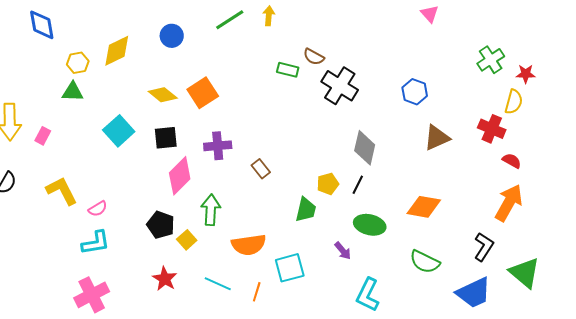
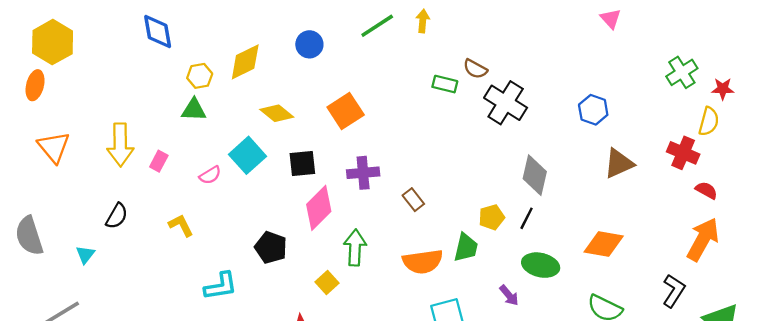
yellow diamond: (163, 95) -> (277, 113), moved
yellow L-shape: (62, 191) -> (181, 225), size x0.7
pink semicircle: (98, 209) -> (210, 175), moved
black pentagon: (161, 225) -> (271, 248), moved
orange semicircle: (249, 245) -> (423, 262), moved

